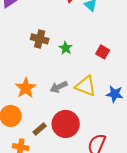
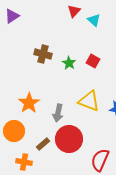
red square: (103, 52) -> (93, 61), moved
gray arrow: (59, 87) -> (58, 113), moved, turned -54

